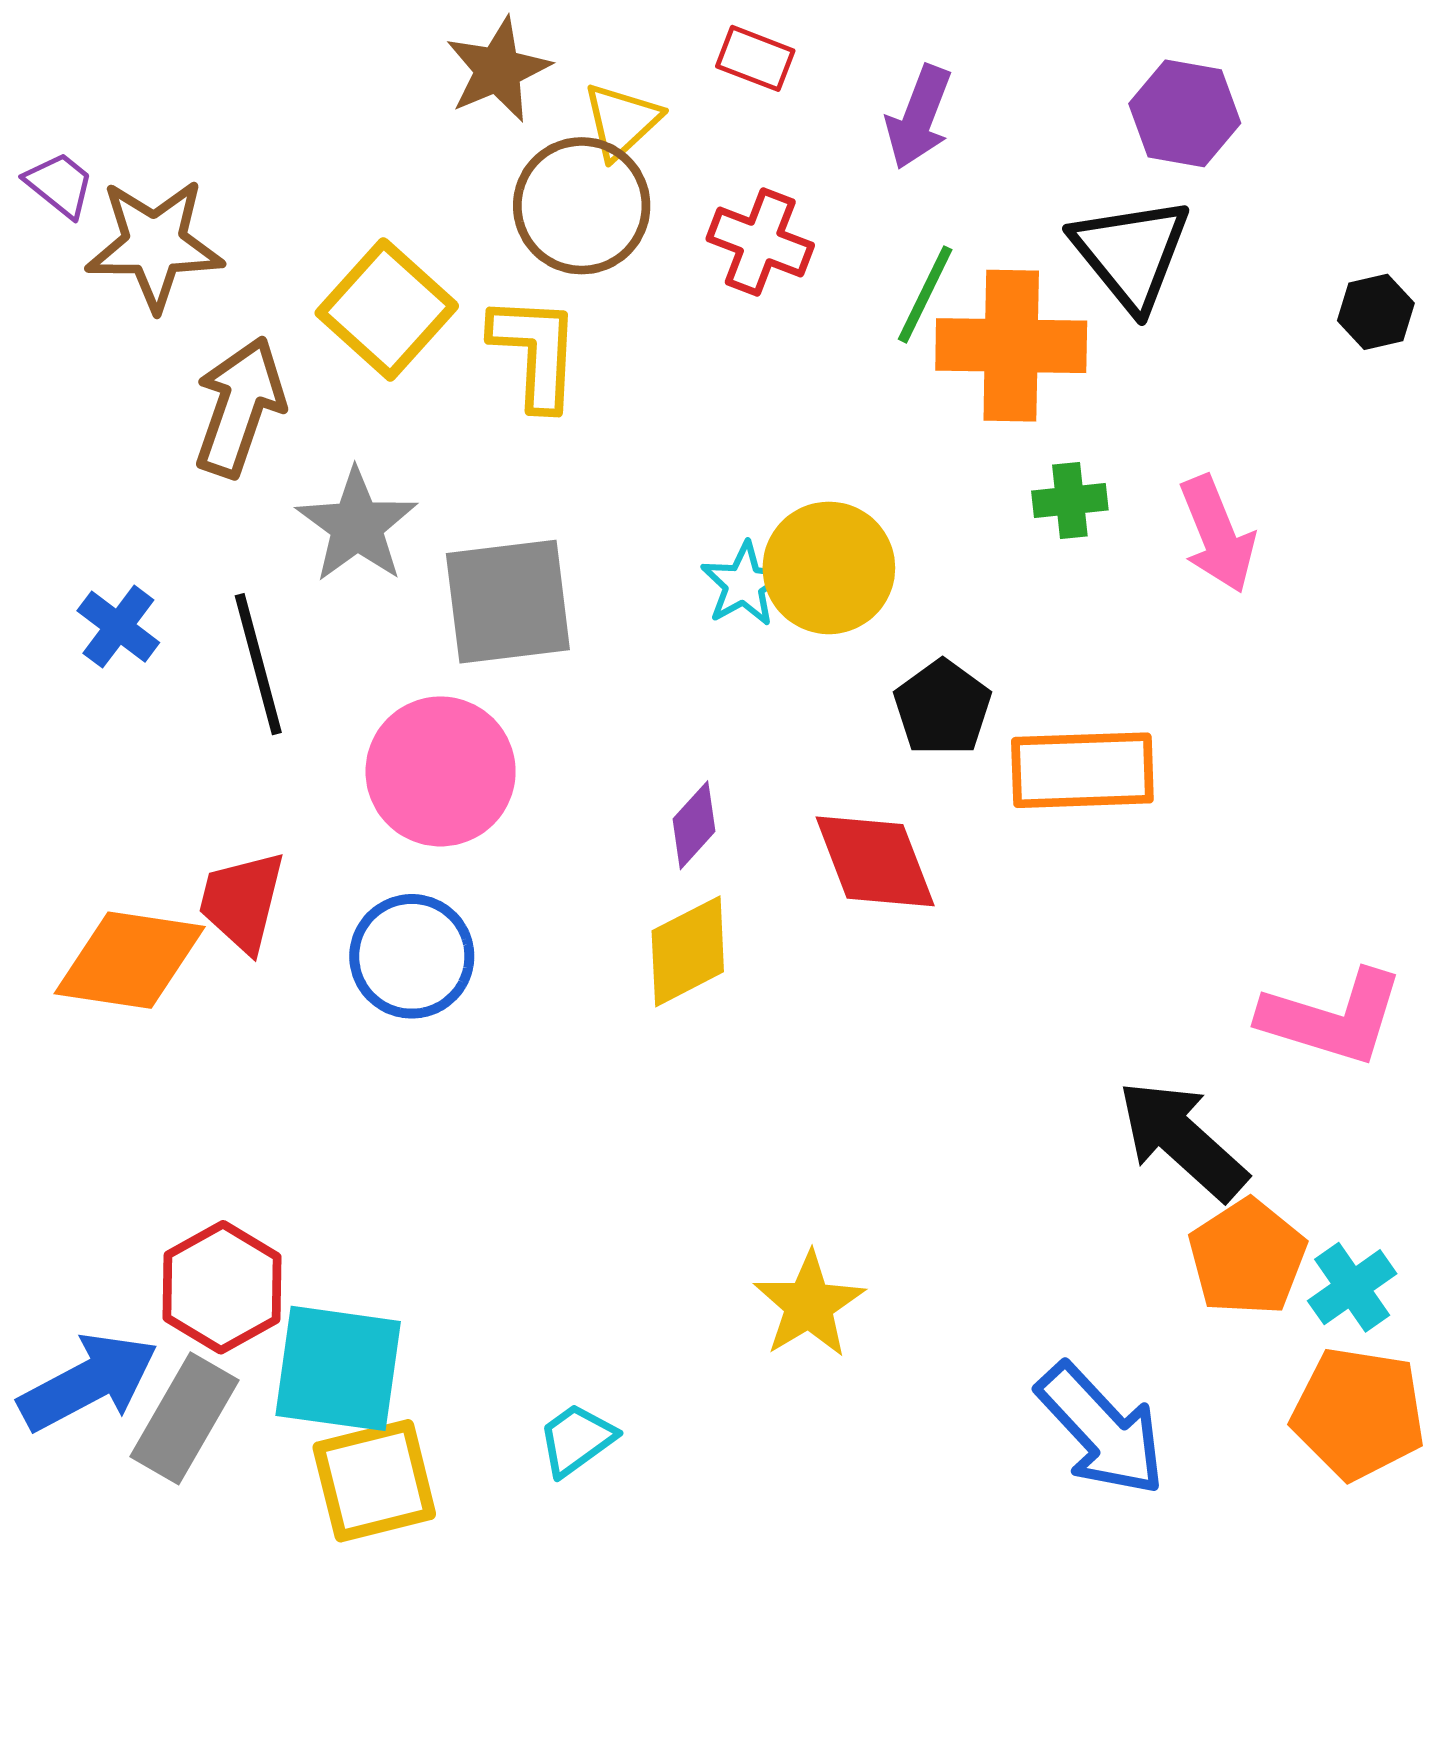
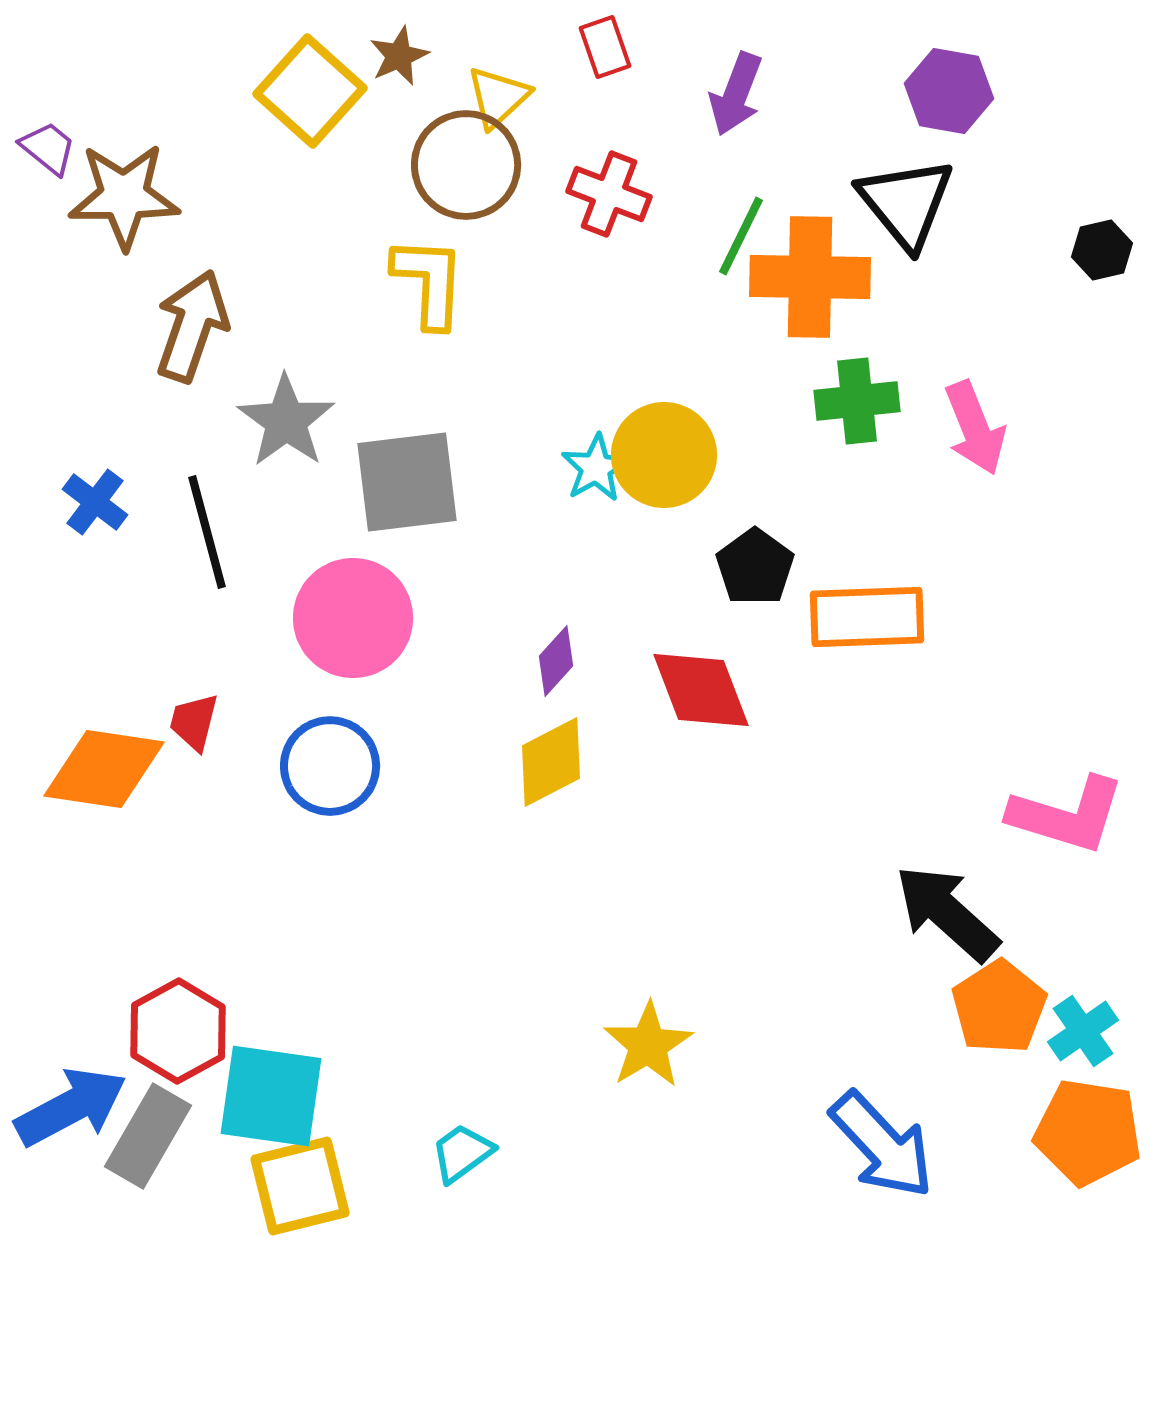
red rectangle: (755, 58) -> (605, 47), turned 50
brown star: (498, 70) -> (399, 56), size x0.7
yellow square: (387, 309) -> (310, 91), moved
green cross: (1070, 500) -> (857, 401), size x1.4
red trapezoid: (242, 901) -> (194, 722), size x0.7

